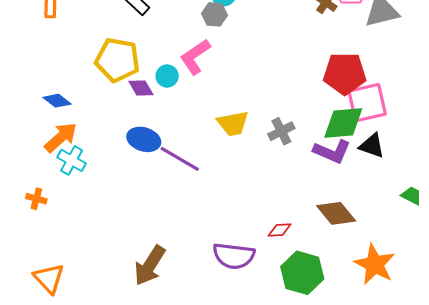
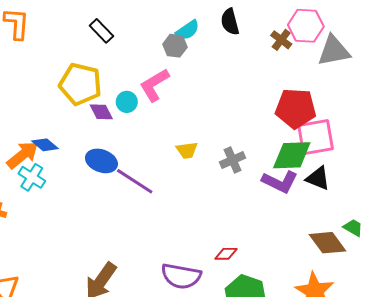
blue diamond: (57, 101) -> (45, 145), moved
yellow trapezoid: (233, 123) -> (187, 150), size x0.7
brown diamond: (336, 213) -> (327, 243), moved

